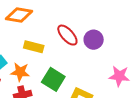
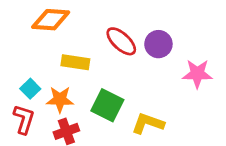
pink star: (119, 76) -> (197, 74), moved

